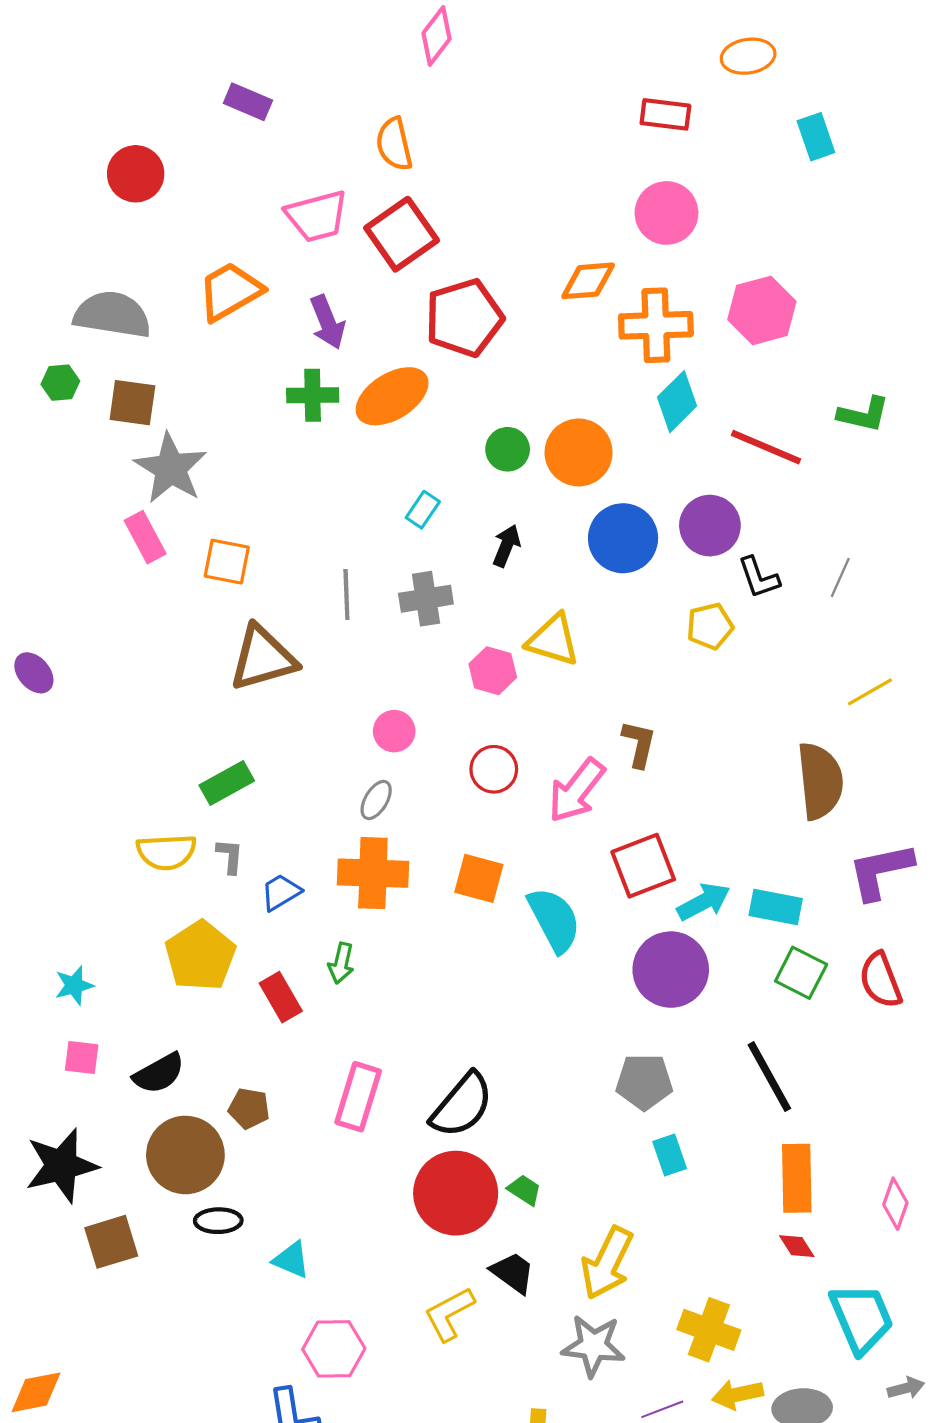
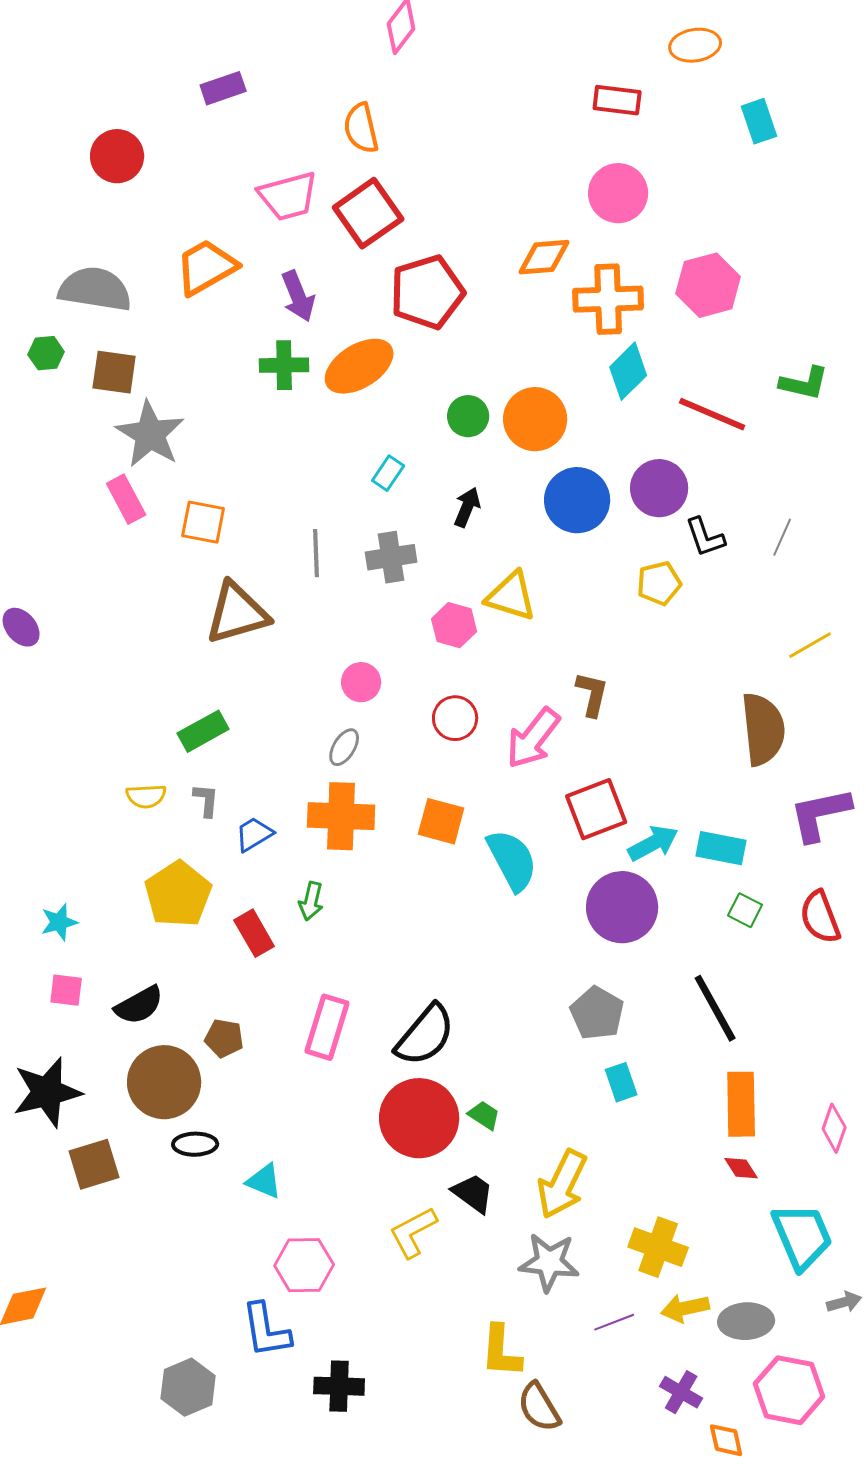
purple rectangle: (248, 102) -> (223, 88), turned -42
yellow semicircle: (166, 852) -> (146, 796), size x0.7
green square: (801, 973) -> (745, 910), size x0.7
gray pentagon: (644, 1082) -> (597, 1013), turned 30

